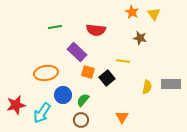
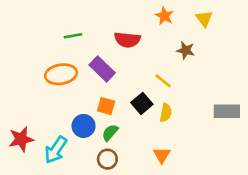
orange star: (132, 12) -> (164, 16), moved
yellow line: (123, 61) -> (163, 81), turned 32
orange square: (88, 72) -> (106, 106), moved
orange ellipse: (46, 73) -> (61, 74), moved
yellow semicircle: (147, 87) -> (166, 113), moved

